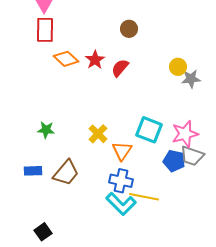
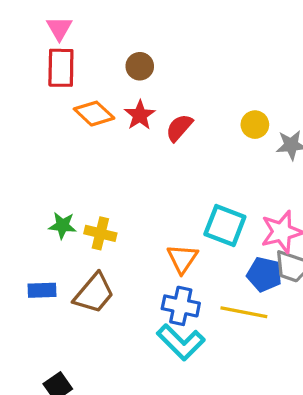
brown circle: (129, 29) -> (140, 66), moved
yellow circle: (178, 67) -> (255, 125), moved
yellow cross: (98, 134) -> (100, 233), moved, turned -30
yellow line: (144, 197) -> (244, 312), moved

